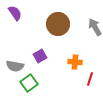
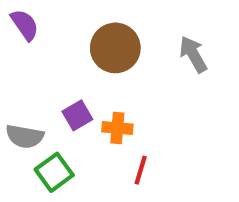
orange cross: (75, 62) -> (117, 128), moved
red line: (90, 79) -> (141, 170), moved

